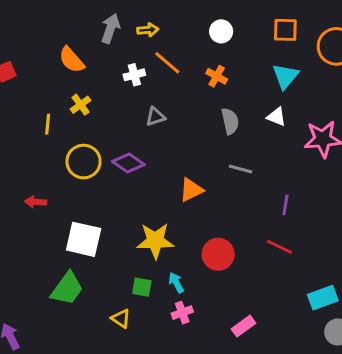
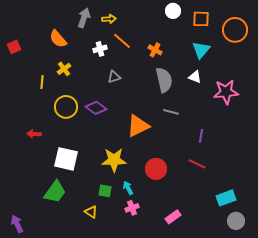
white circle: (221, 31) -> (173, 11), moved
gray semicircle: (230, 121) -> (164, 80), size x1.4
orange triangle: (191, 190) -> (138, 126), size x1.4

